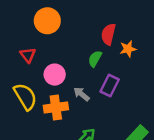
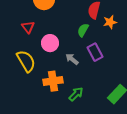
purple rectangle: (110, 86) -> (95, 52), turned -54
orange cross: (56, 108) -> (53, 81), moved

